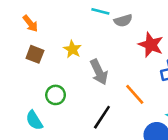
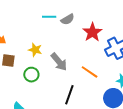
red star: (151, 45) -> (92, 32), turned 30
green circle: (56, 95) -> (31, 75), moved

